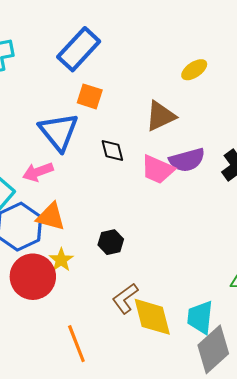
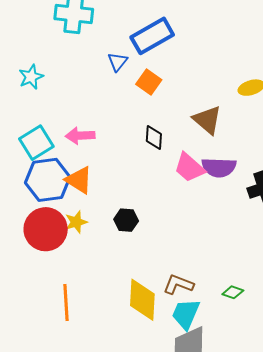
brown triangle: (160, 116) -> (207, 120), turned 48
blue triangle: (59, 132) -> (118, 62), moved, size x0.5
brown L-shape: (125, 298) -> (178, 284), moved, turned 40

